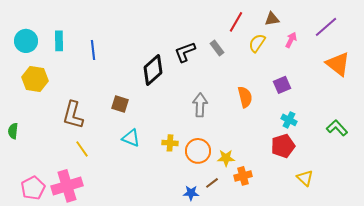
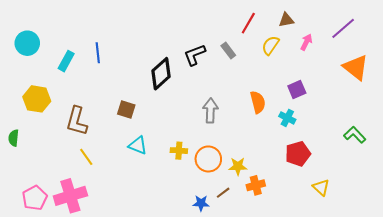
cyan rectangle: (59, 41) -> (66, 61), moved, turned 30
yellow hexagon: (35, 79) -> (37, 99), moved
cyan cross: (289, 120) -> (287, 118), moved

